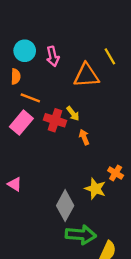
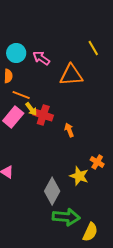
pink arrow: (53, 56) -> (41, 58), turned 138
yellow line: (110, 56) -> (93, 48), moved
yellow arrow: (73, 114) -> (31, 109), moved

